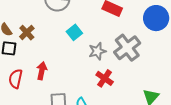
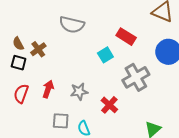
cyan square: (74, 32) -> (105, 55), moved
gray star: (97, 51) -> (79, 91), moved

